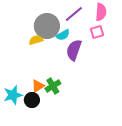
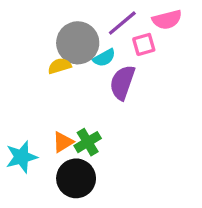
pink semicircle: (101, 12) -> (167, 20), turned 72
pink square: (97, 32) -> (144, 44), moved
black circle: (32, 100) -> (76, 178), moved, size x1.5

